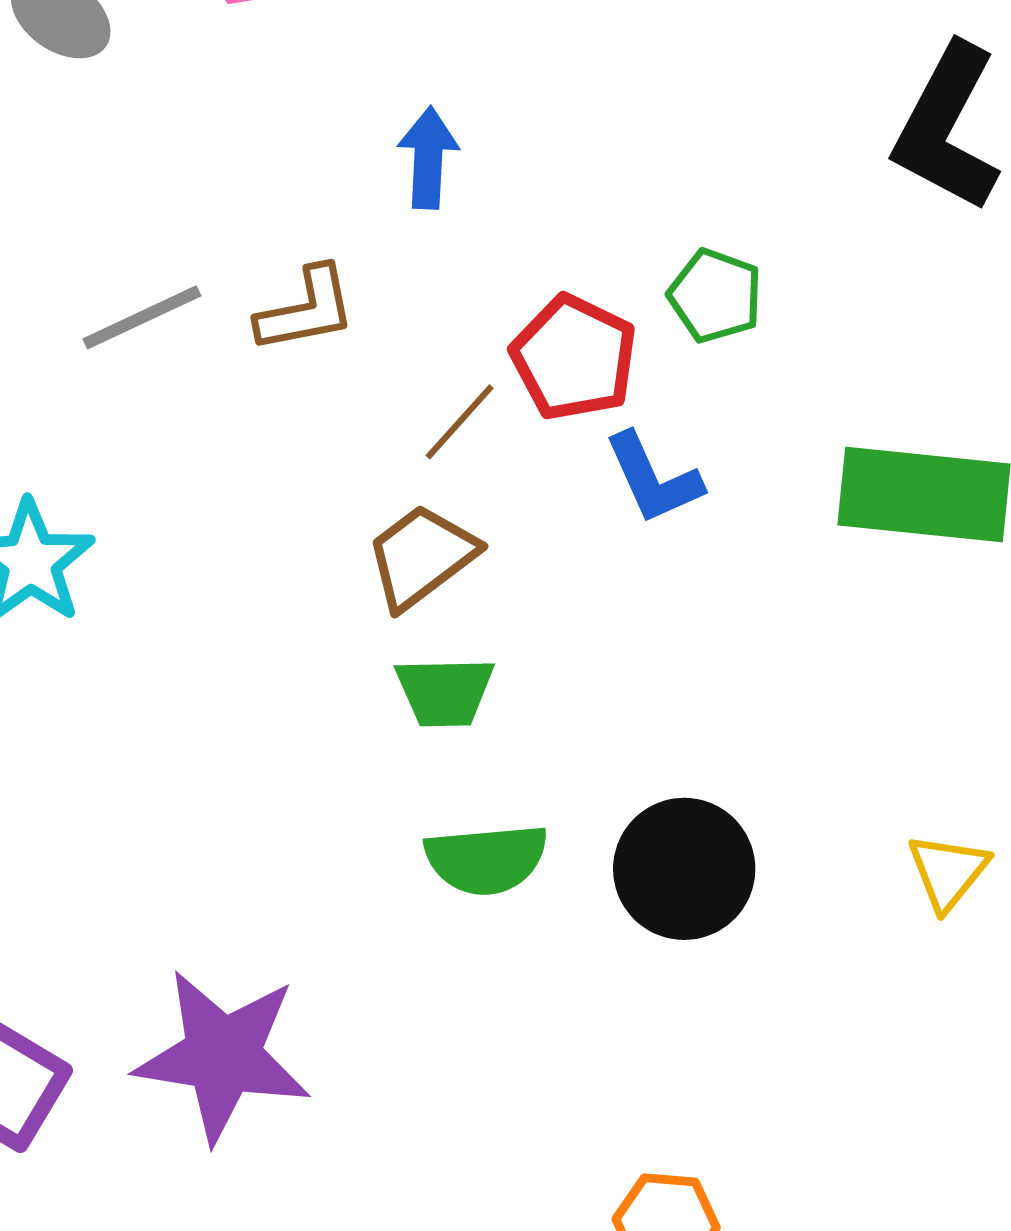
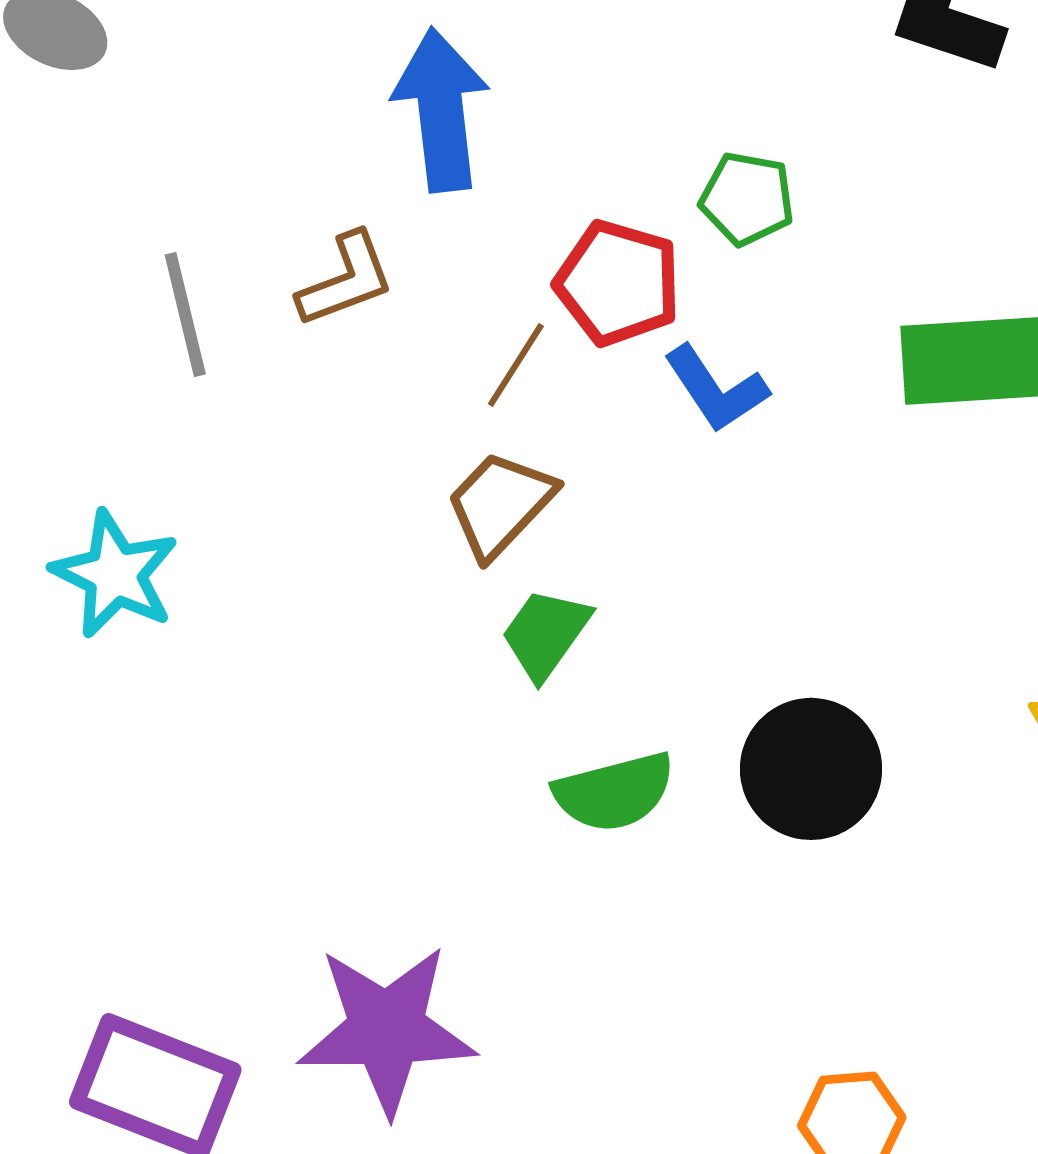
blue arrow: (428, 158) -> (441, 110), size x1.6
gray line: (142, 317) -> (185, 314), turned -69
green trapezoid: (445, 692) -> (546, 634), turned 136

